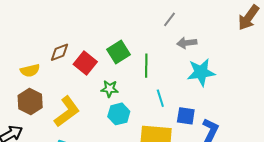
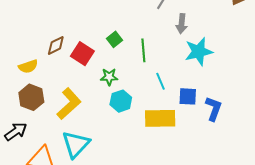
gray arrow: (187, 43) -> (182, 24), turned -72
green square: (119, 52) -> (115, 39), size x0.7

